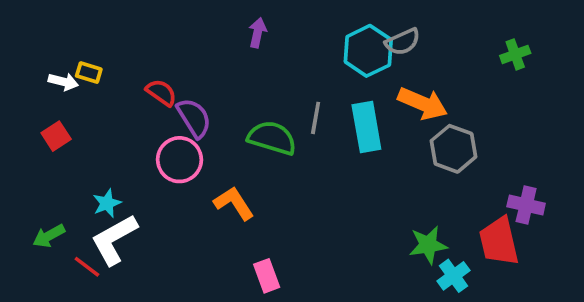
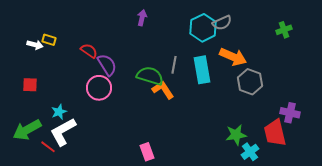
red square: (56, 136) -> (30, 85), moved, turned 35
orange L-shape: (234, 203) -> (163, 90), moved
green arrow: (49, 236) -> (27, 130), size x1.6

